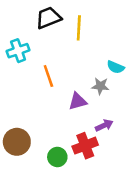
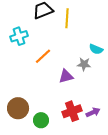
orange line: (48, 76) -> (43, 56), turned 66
purple arrow: (104, 125) -> (93, 112), moved
green circle: (57, 157) -> (41, 120), moved

